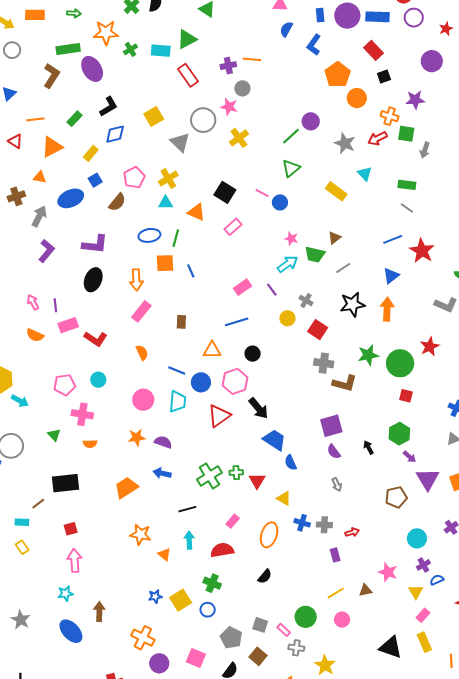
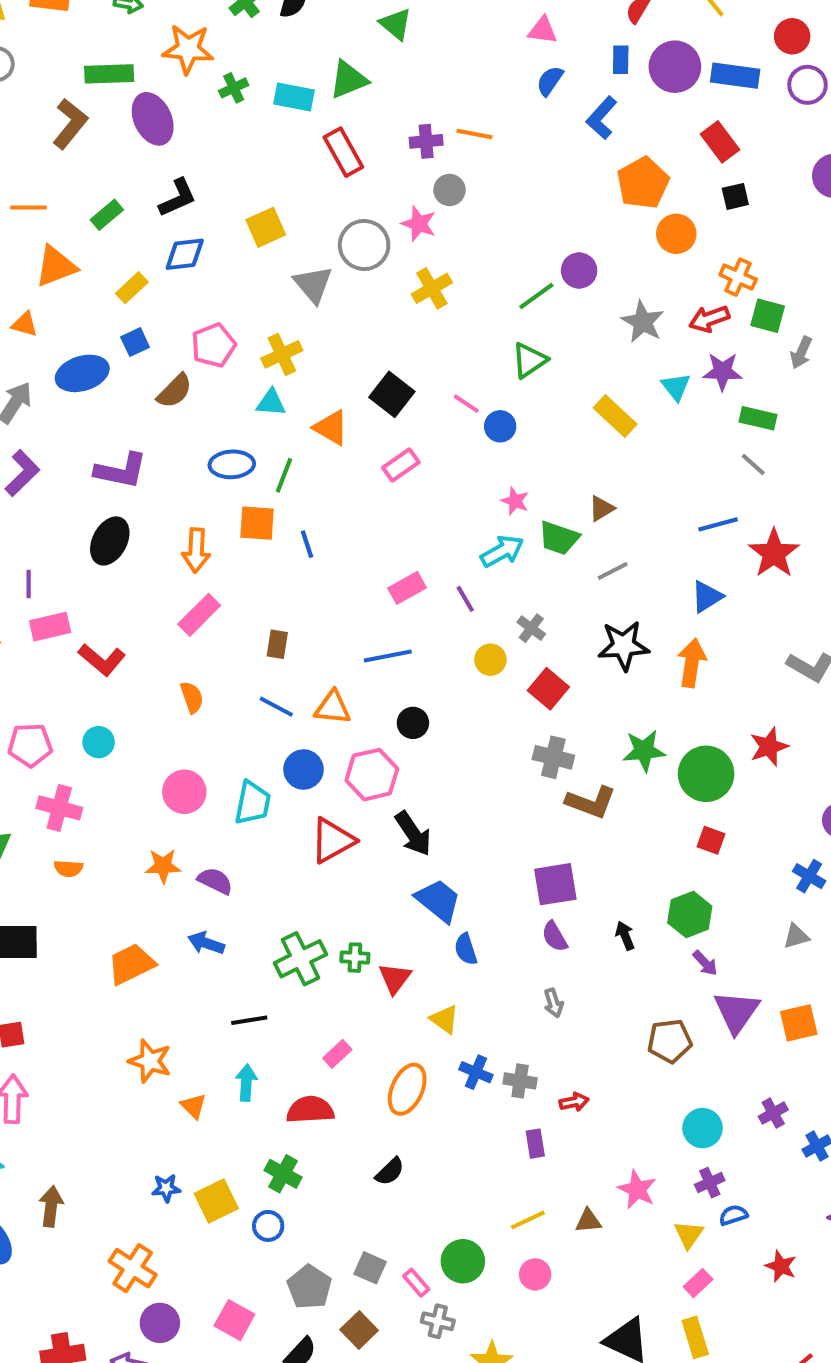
purple star: (415, 100) -> (722, 371), moved
blue line: (177, 371) -> (276, 707), moved

